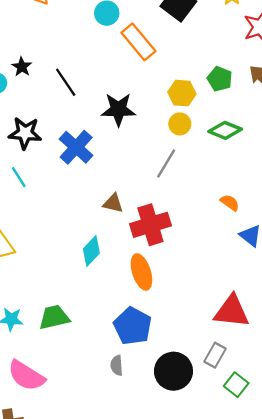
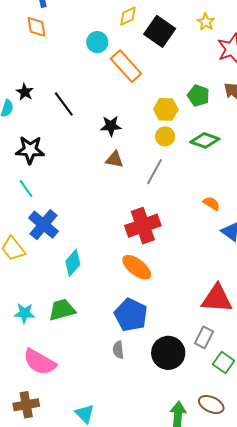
black star: (118, 109) -> (111, 126), size x0.7
blue cross: (76, 147) -> (44, 225), moved
brown triangle: (113, 203) -> (114, 159), moved
cyan diamond: (91, 251) -> (73, 263), moved
orange ellipse: (141, 272) -> (137, 267), turned -32

